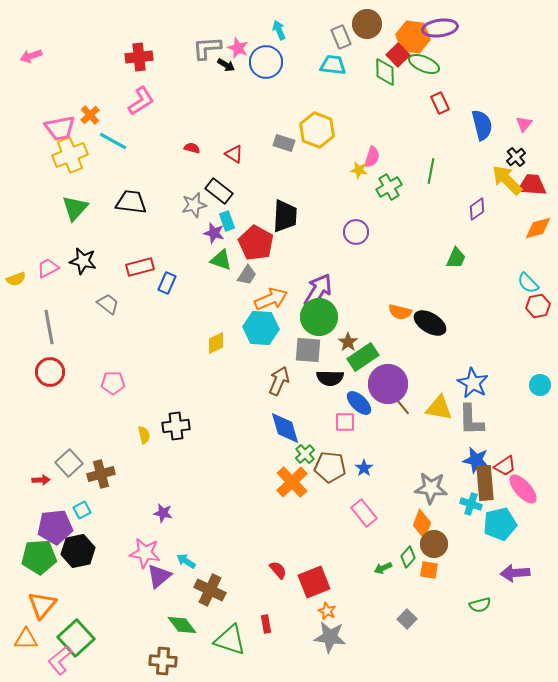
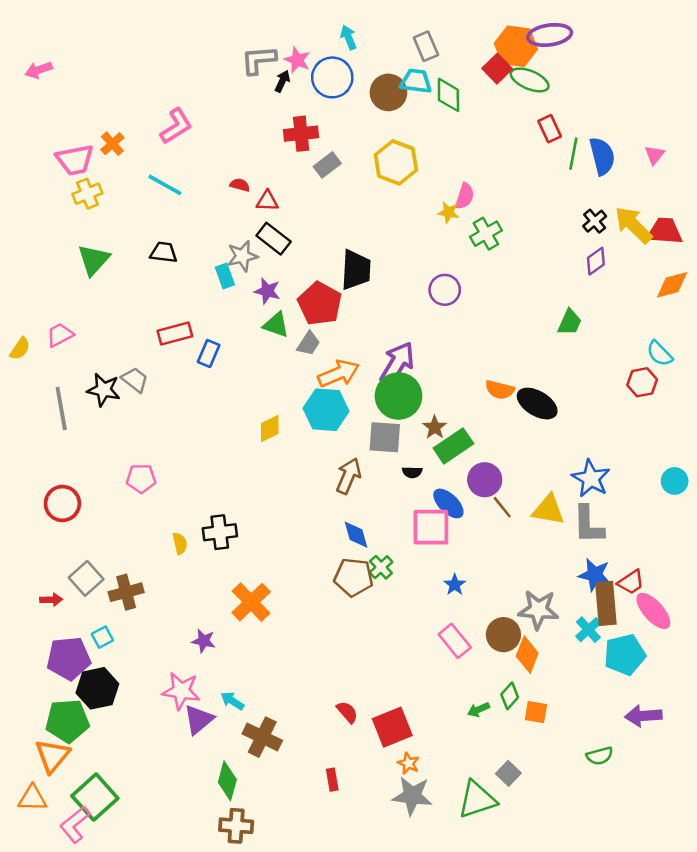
brown circle: (367, 24) -> (388, 92), moved
red cross: (139, 57) -> (301, 134), moved
black arrow: (226, 65) -> (282, 81), turned -96
green diamond: (385, 72) -> (448, 95), moved
cyan line: (113, 141) -> (165, 185), moved
gray rectangle: (284, 143) -> (327, 165), moved, turned -55
red triangle: (234, 154) -> (267, 201), moved, turned -30
yellow cross: (70, 155) -> (87, 194), size x0.7
black cross: (516, 157) -> (595, 221), moved
green line: (431, 171) -> (573, 154), moved
black trapezoid: (131, 202) -> (164, 252), size x0.7
cyan rectangle: (227, 221) -> (225, 276), moved
black star: (83, 261) -> (104, 390), moved
yellow semicircle: (16, 279) -> (20, 349), turned -36
red hexagon: (538, 306) -> (642, 382), moved
red circle: (50, 372) -> (62, 503), moved
black semicircle: (330, 378) -> (412, 472), size x0.6
purple circle: (388, 384) -> (485, 480), size x0.7
pink square: (345, 422) -> (431, 527), size x1.6
blue diamond: (285, 428) -> (356, 535), size x0.7
brown pentagon: (330, 467) -> (353, 577), moved
orange cross: (292, 482) -> (251, 602), moved
cyan cross: (471, 504) -> (588, 630), turned 30
brown circle: (434, 544) -> (503, 635), moved
green pentagon: (39, 557) -> (67, 721), moved
green diamond: (182, 625) -> (227, 781), turned 52
green triangle: (230, 640) -> (477, 800), moved, turned -36
brown cross: (163, 661) -> (236, 826), moved

